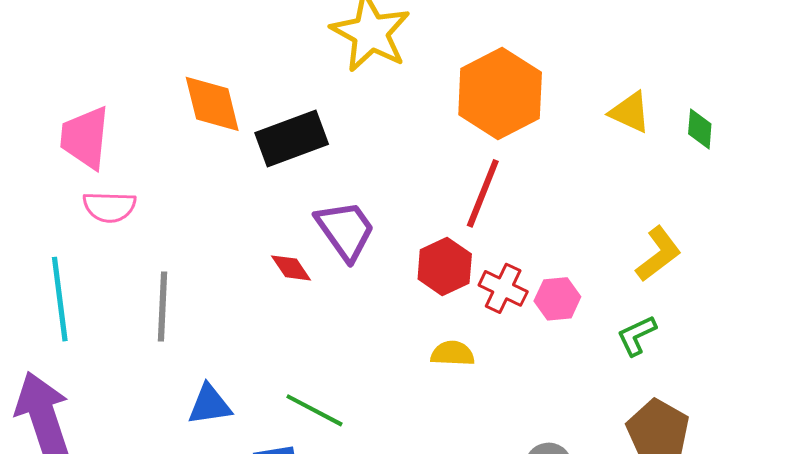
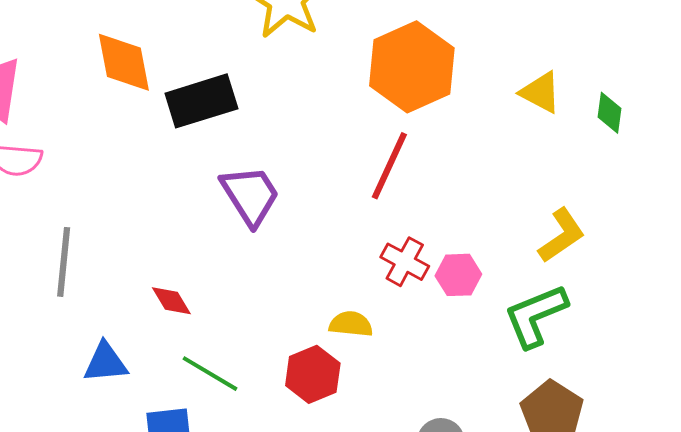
red hexagon: (445, 267) -> (313, 374), moved
red diamond: (291, 268) -> (171, 301), moved
green L-shape: (637, 335) -> (536, 316), size x1.6

